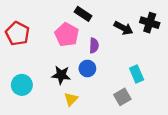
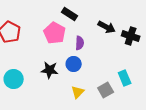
black cross: (150, 23) -> (131, 36), moved
cyan rectangle: (137, 74) -> (125, 78), moved
yellow triangle: (71, 99) -> (78, 92), moved

